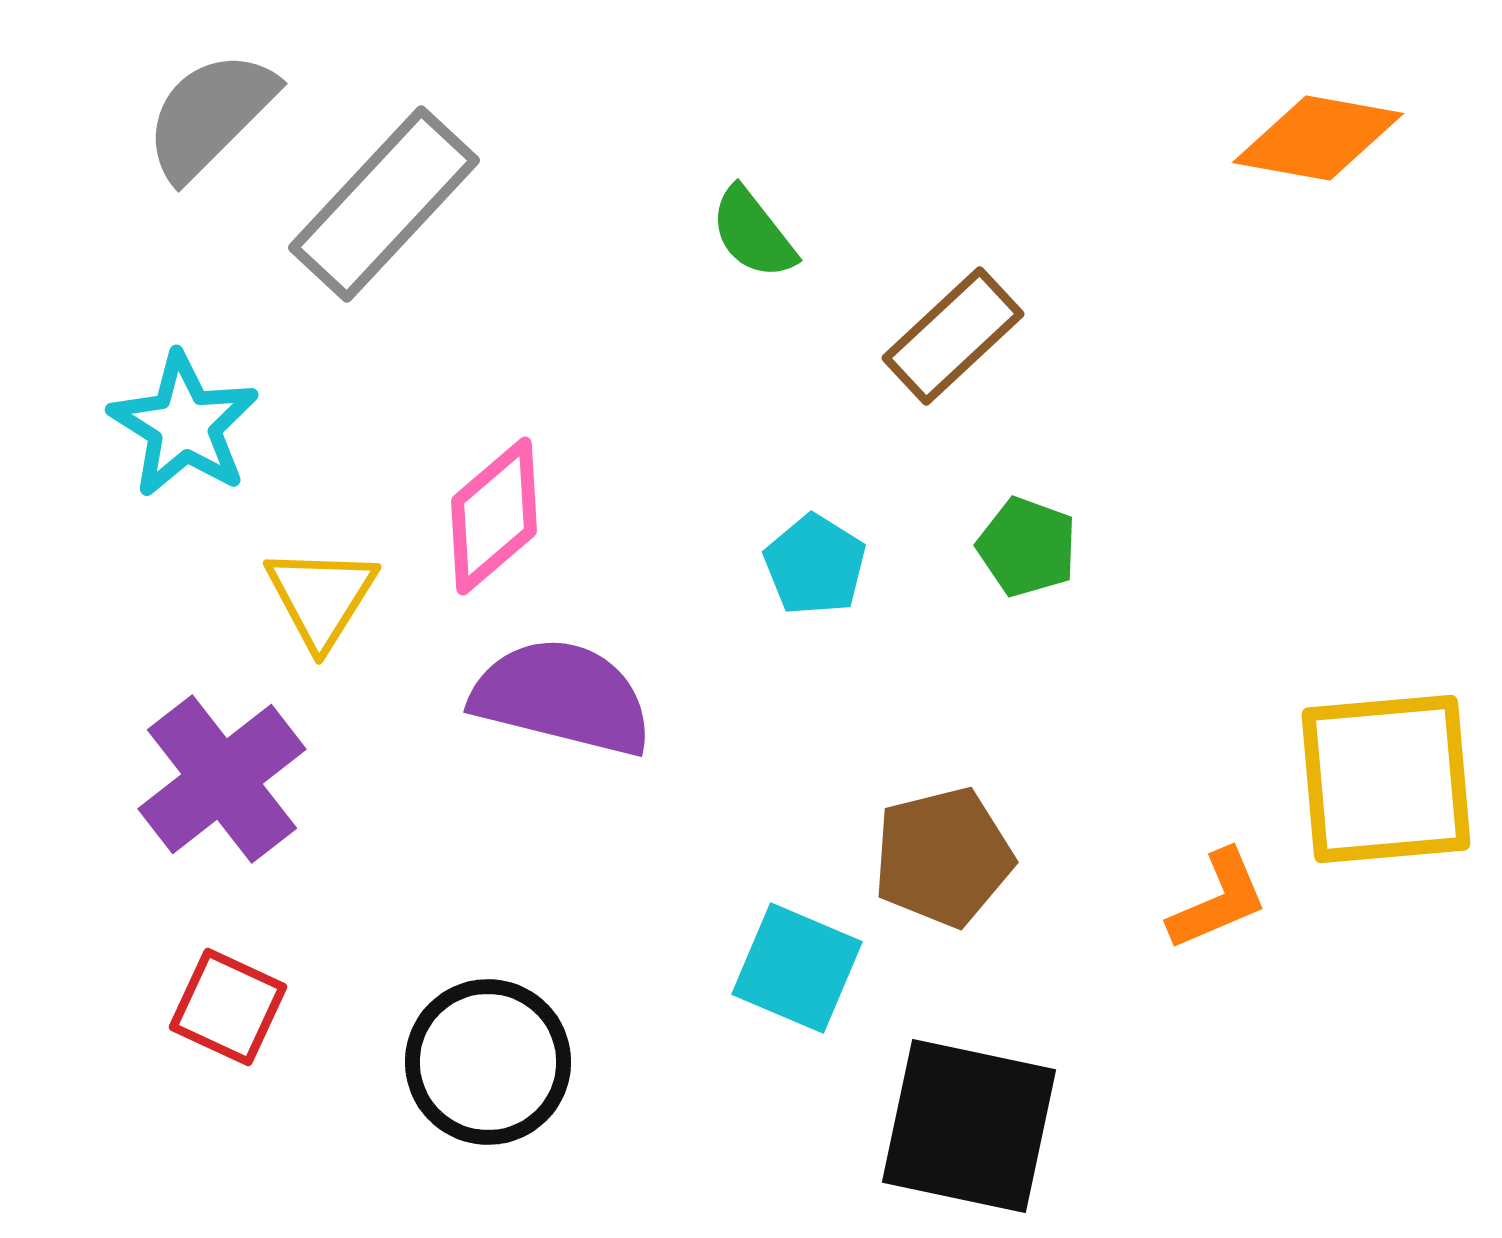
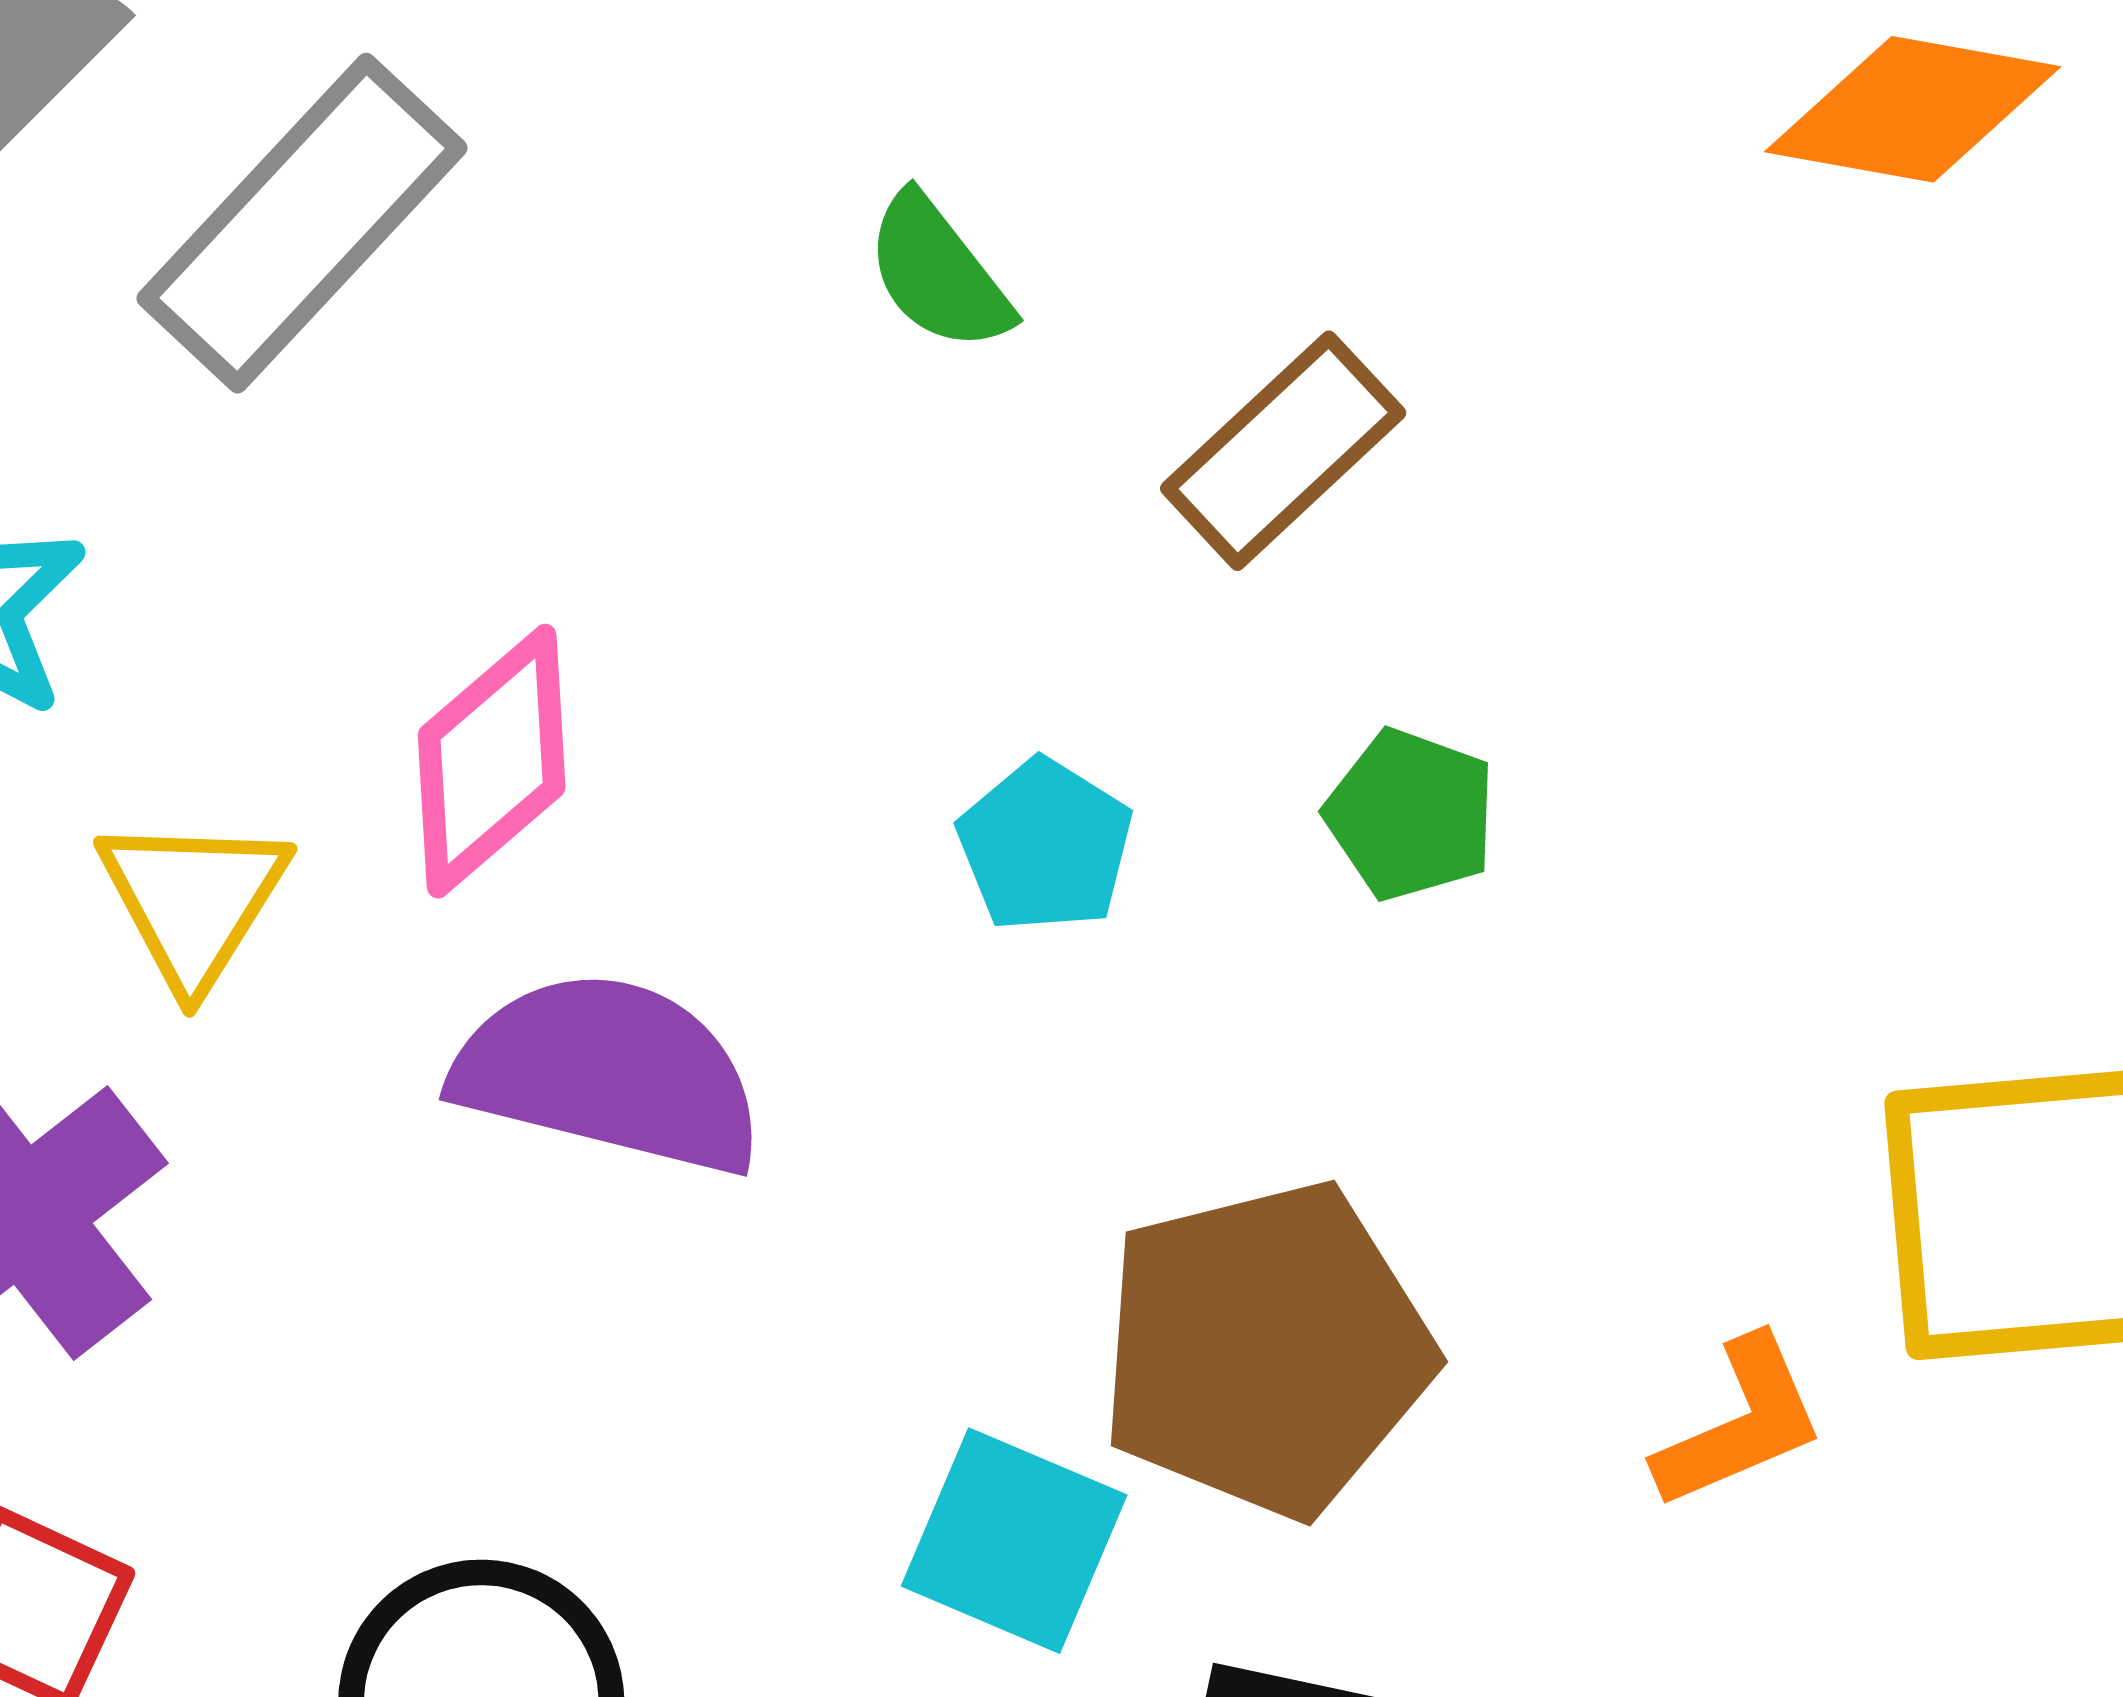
brown pentagon: (943, 857) -> (1266, 1349), size x1.4

